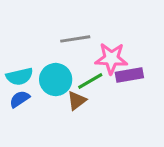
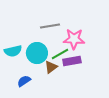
purple rectangle: (129, 75) -> (72, 61), moved
blue semicircle: (20, 99) -> (24, 81), moved

